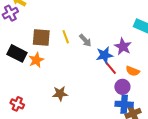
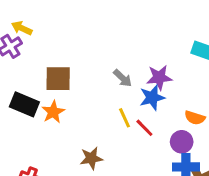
yellow line: (66, 37) -> (125, 118), moved
purple star: (123, 47) -> (159, 77), moved, turned -30
red line: (111, 68) -> (144, 128), moved

